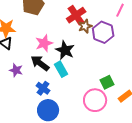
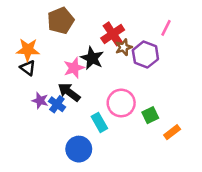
black star: (65, 50) -> (92, 58), moved
cyan rectangle: (61, 69) -> (99, 122), moved
blue cross: (43, 88) -> (57, 104), moved
pink circle: (95, 100) -> (121, 103), moved

